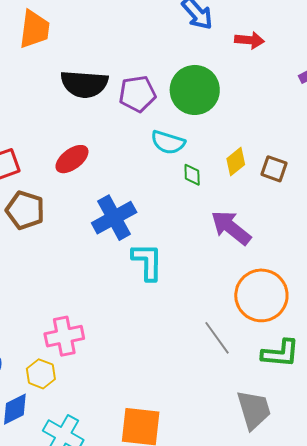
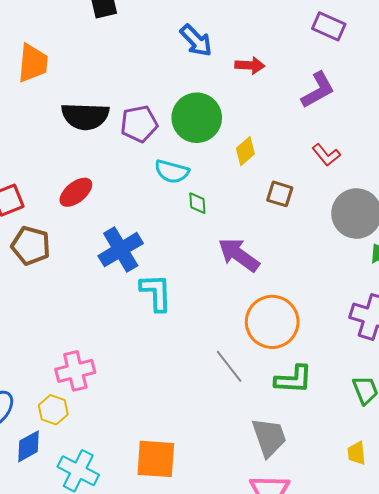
yellow diamond: (236, 162) -> (245, 151), moved

